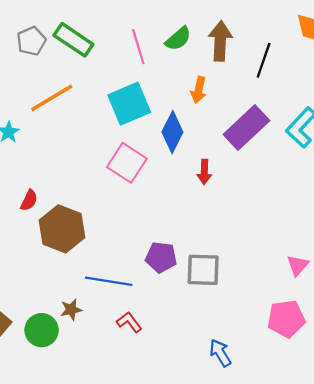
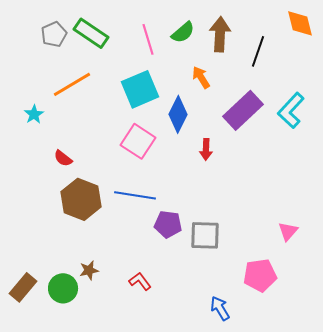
orange arrow: (199, 90) -> (201, 77), turned 135
red semicircle: (29, 200) -> (63, 158), moved, turned 102
blue line: (109, 281) -> (135, 195), moved
pink pentagon: (286, 319) -> (260, 275), moved

